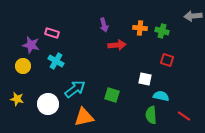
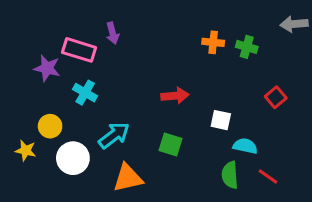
purple arrow: (104, 25) -> (113, 33), moved
pink rectangle: (52, 33) -> (79, 50), size x1.5
red arrow: (117, 45) -> (175, 96), moved
red square: (167, 60) -> (276, 97), moved, turned 32
yellow circle: (23, 66) -> (50, 126), moved
red line: (184, 116) -> (268, 176), moved

